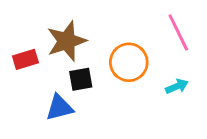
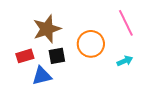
red rectangle: (25, 59) -> (25, 56), moved

